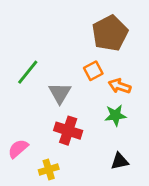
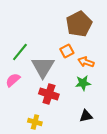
gray triangle: (60, 93) -> (43, 67), size x1.4
pink semicircle: (18, 149) -> (13, 80), moved
yellow cross: (49, 170) -> (35, 122), turned 32

